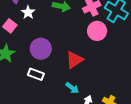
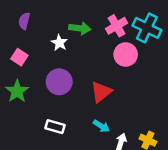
white star: (28, 12) -> (59, 43), moved
white rectangle: (36, 74) -> (55, 127), moved

